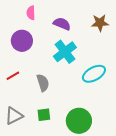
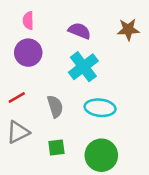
pink semicircle: (31, 13) -> (28, 21), moved
cyan ellipse: (94, 74) -> (100, 108), moved, turned 35
gray triangle: (14, 116) -> (18, 132), moved

